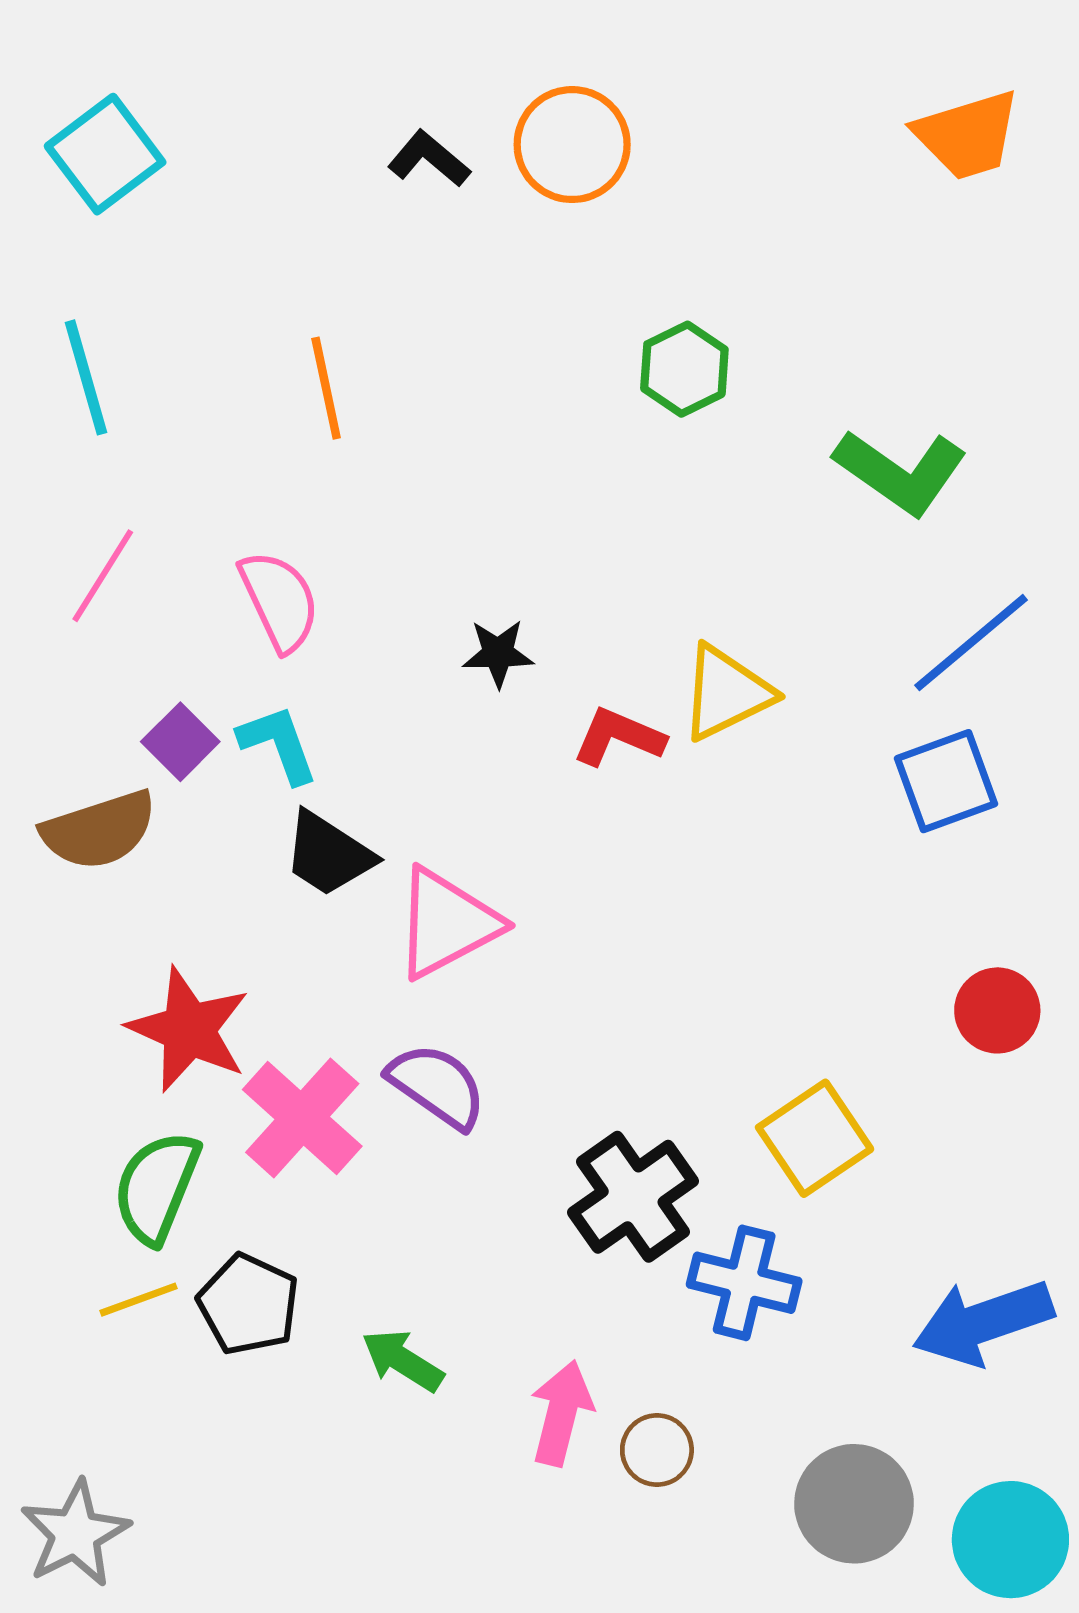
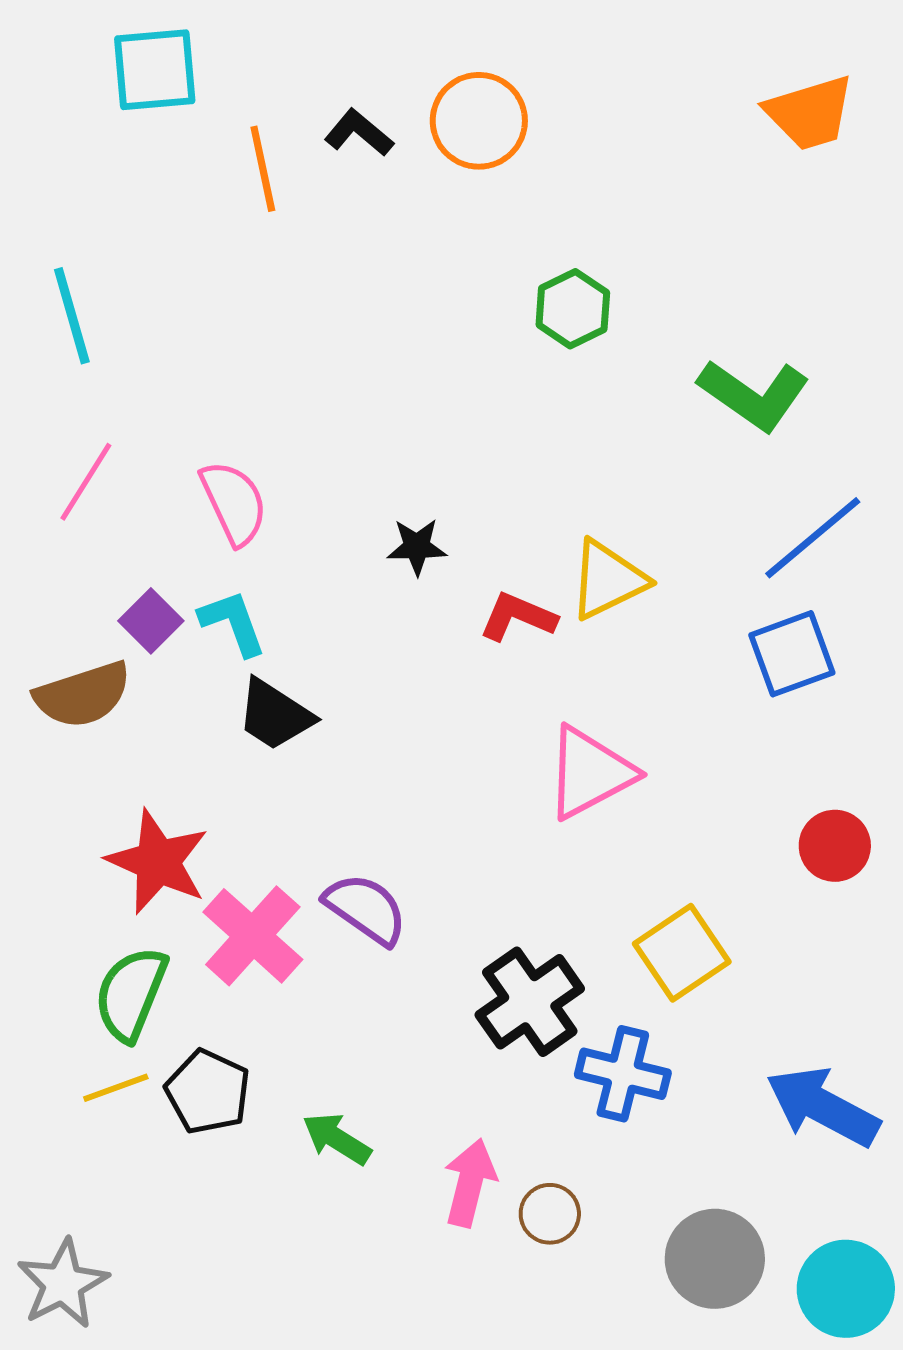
cyan square: (105, 154) -> (155, 70), moved, turned 32
orange line: (326, 388) -> (263, 169), moved
pink triangle: (447, 923) -> (590, 773), moved
blue arrow: (983, 1322) -> (823, 1107), turned 47

